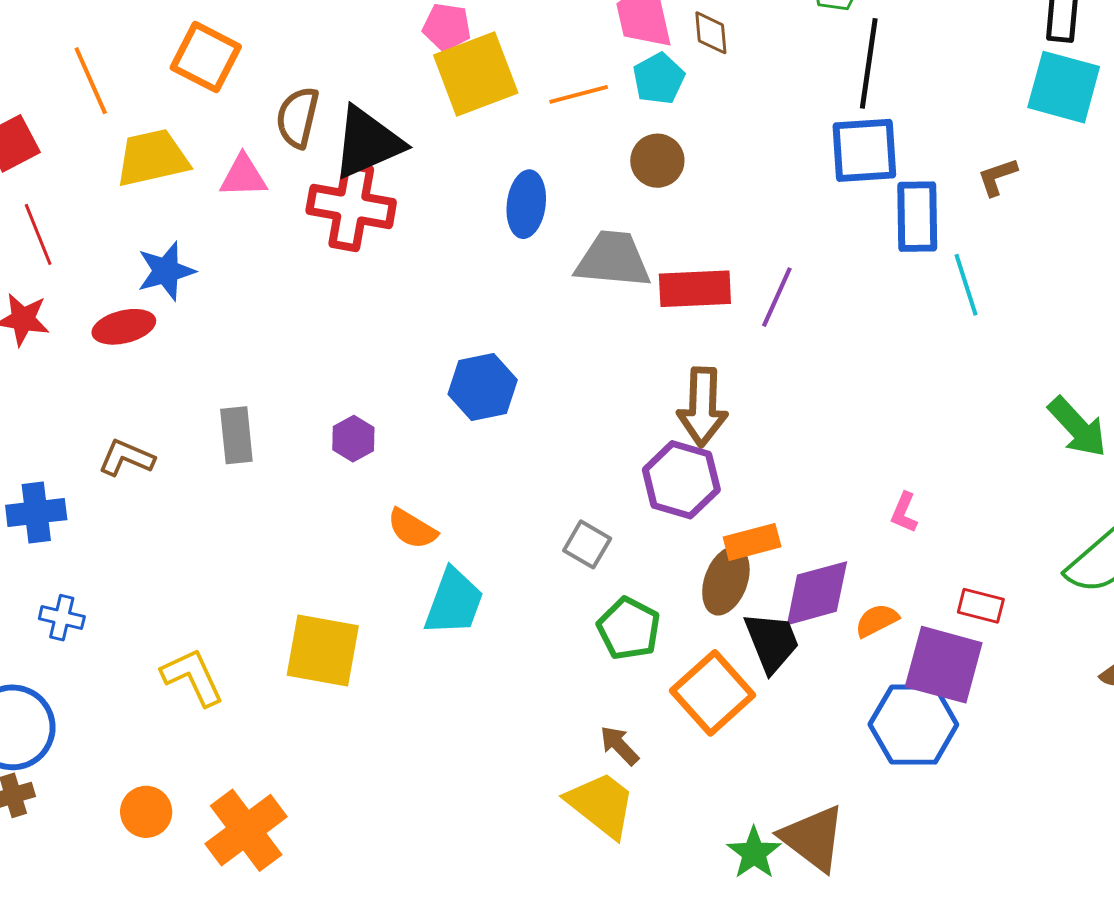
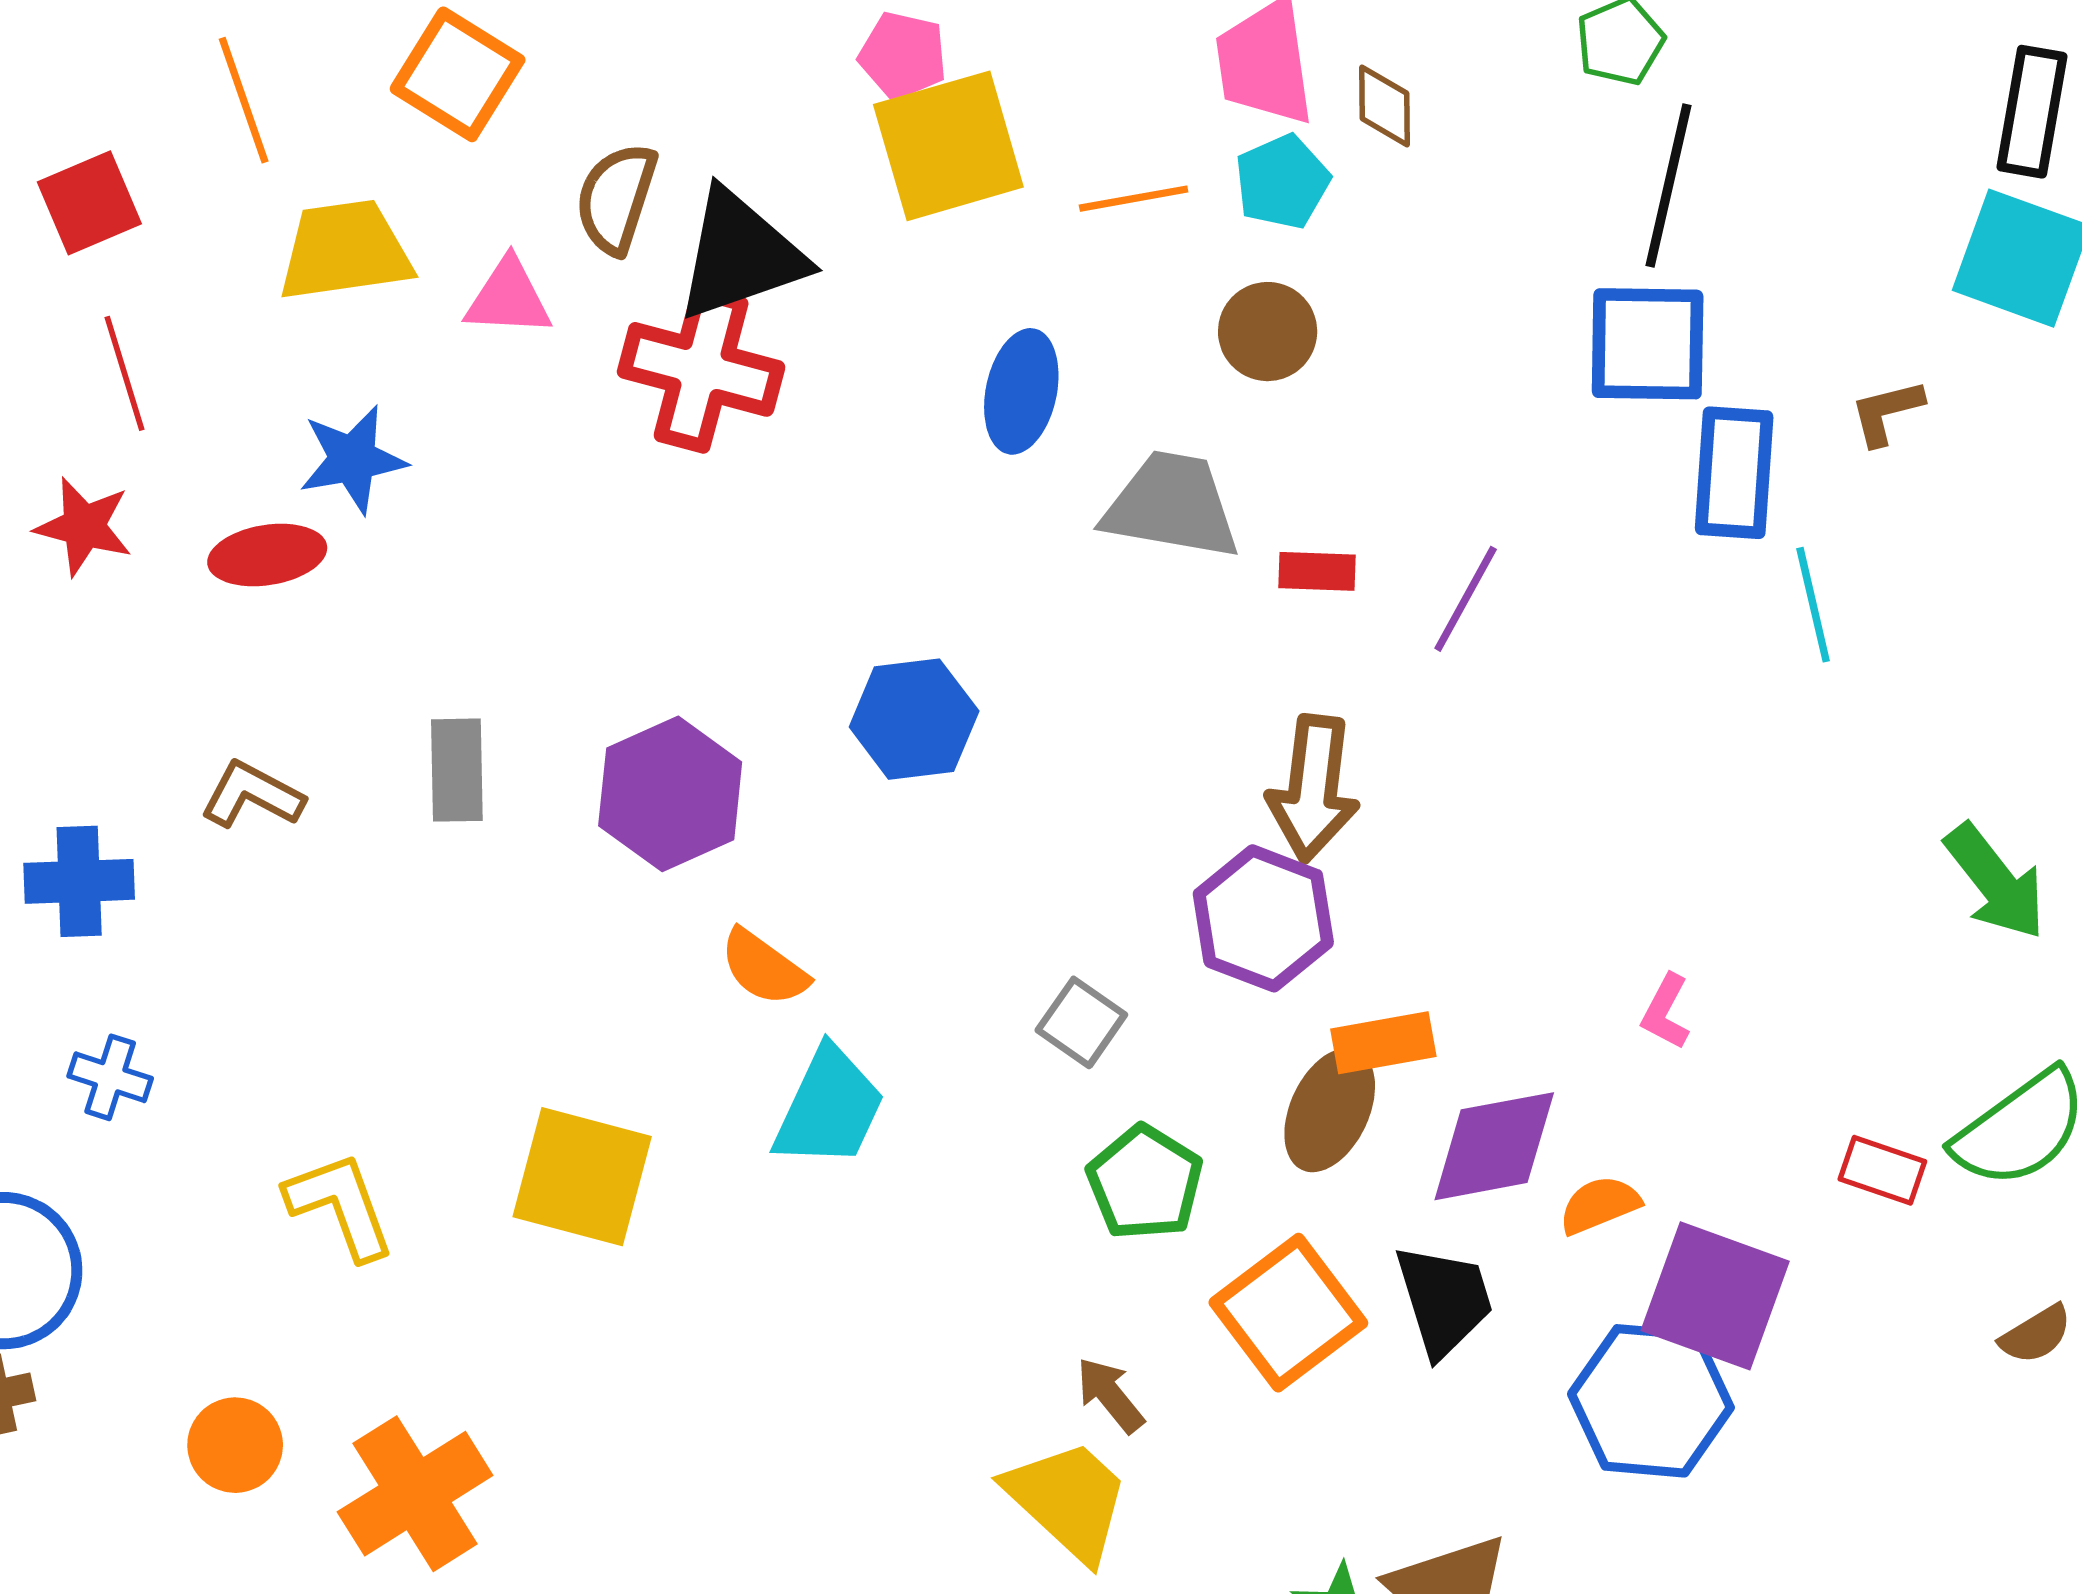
red rectangle: (695, 289) -> (1317, 571), size x0.6
purple hexagon: (353, 439) -> (670, 794), size x1.8
red rectangle: (981, 606) -> (1882, 1170), moved
black trapezoid: (772, 642) -> (1444, 1300), moved

